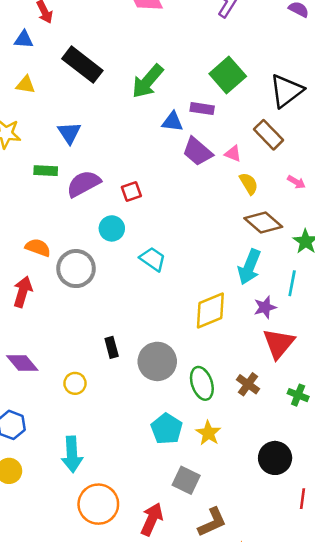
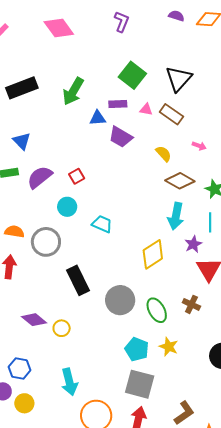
black rectangle: (82, 65) -> (22, 88), turned -48
pink triangle: (233, 154) -> (146, 109), moved
black rectangle: (112, 347) -> (78, 280), moved, size x1.8
purple diamond: (22, 363) -> (34, 320), moved
gray square: (186, 480) -> (140, 384), moved, size x1.4

